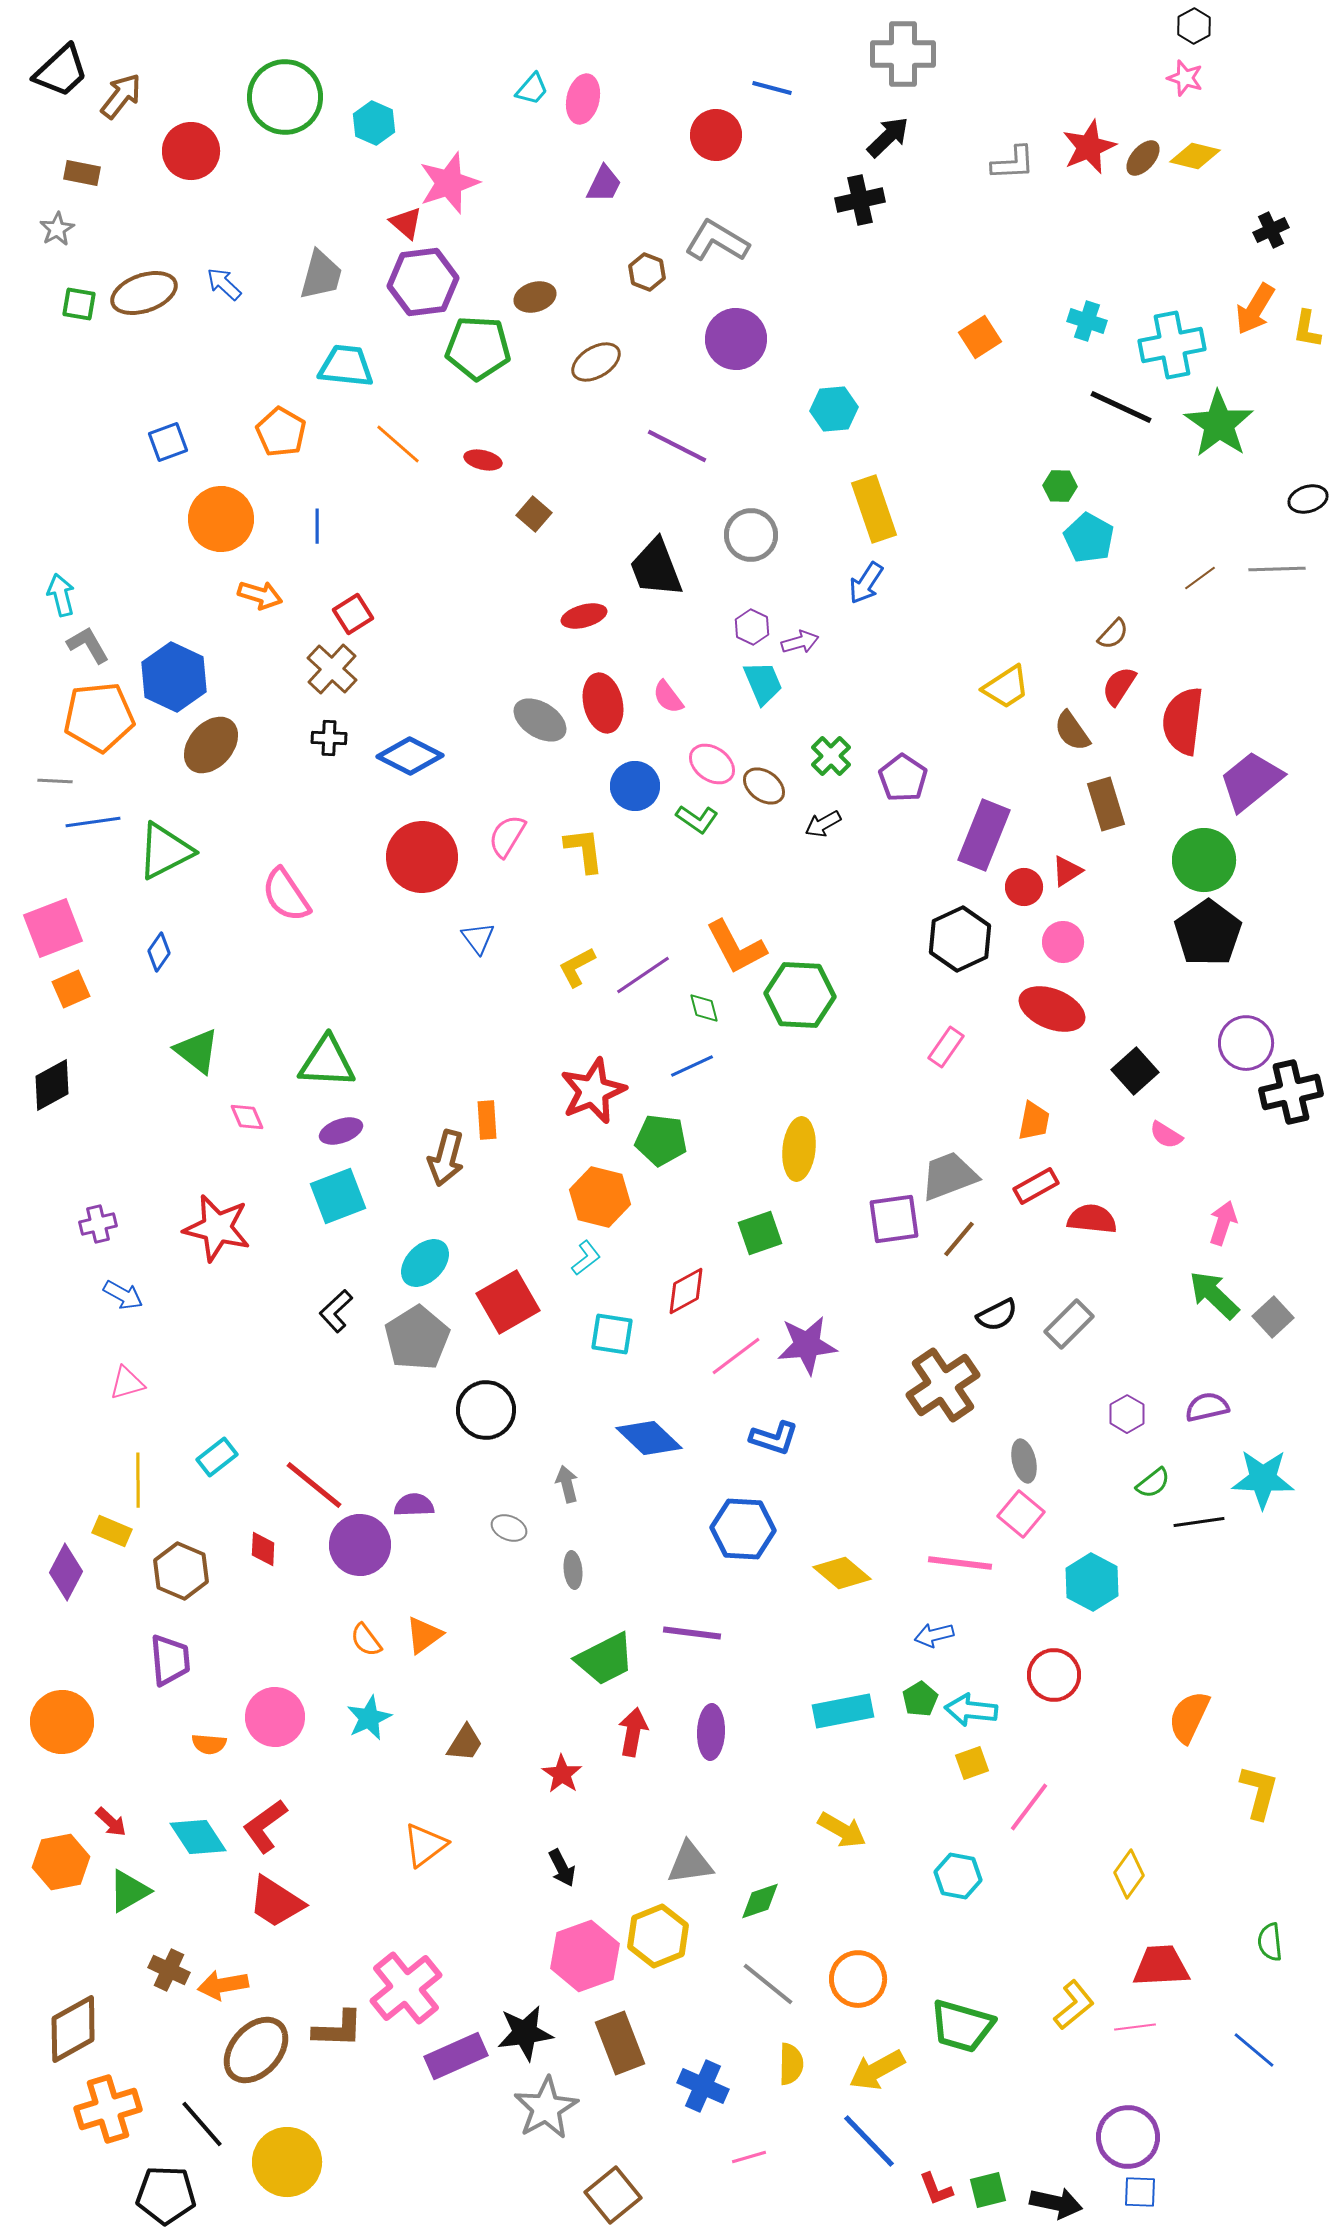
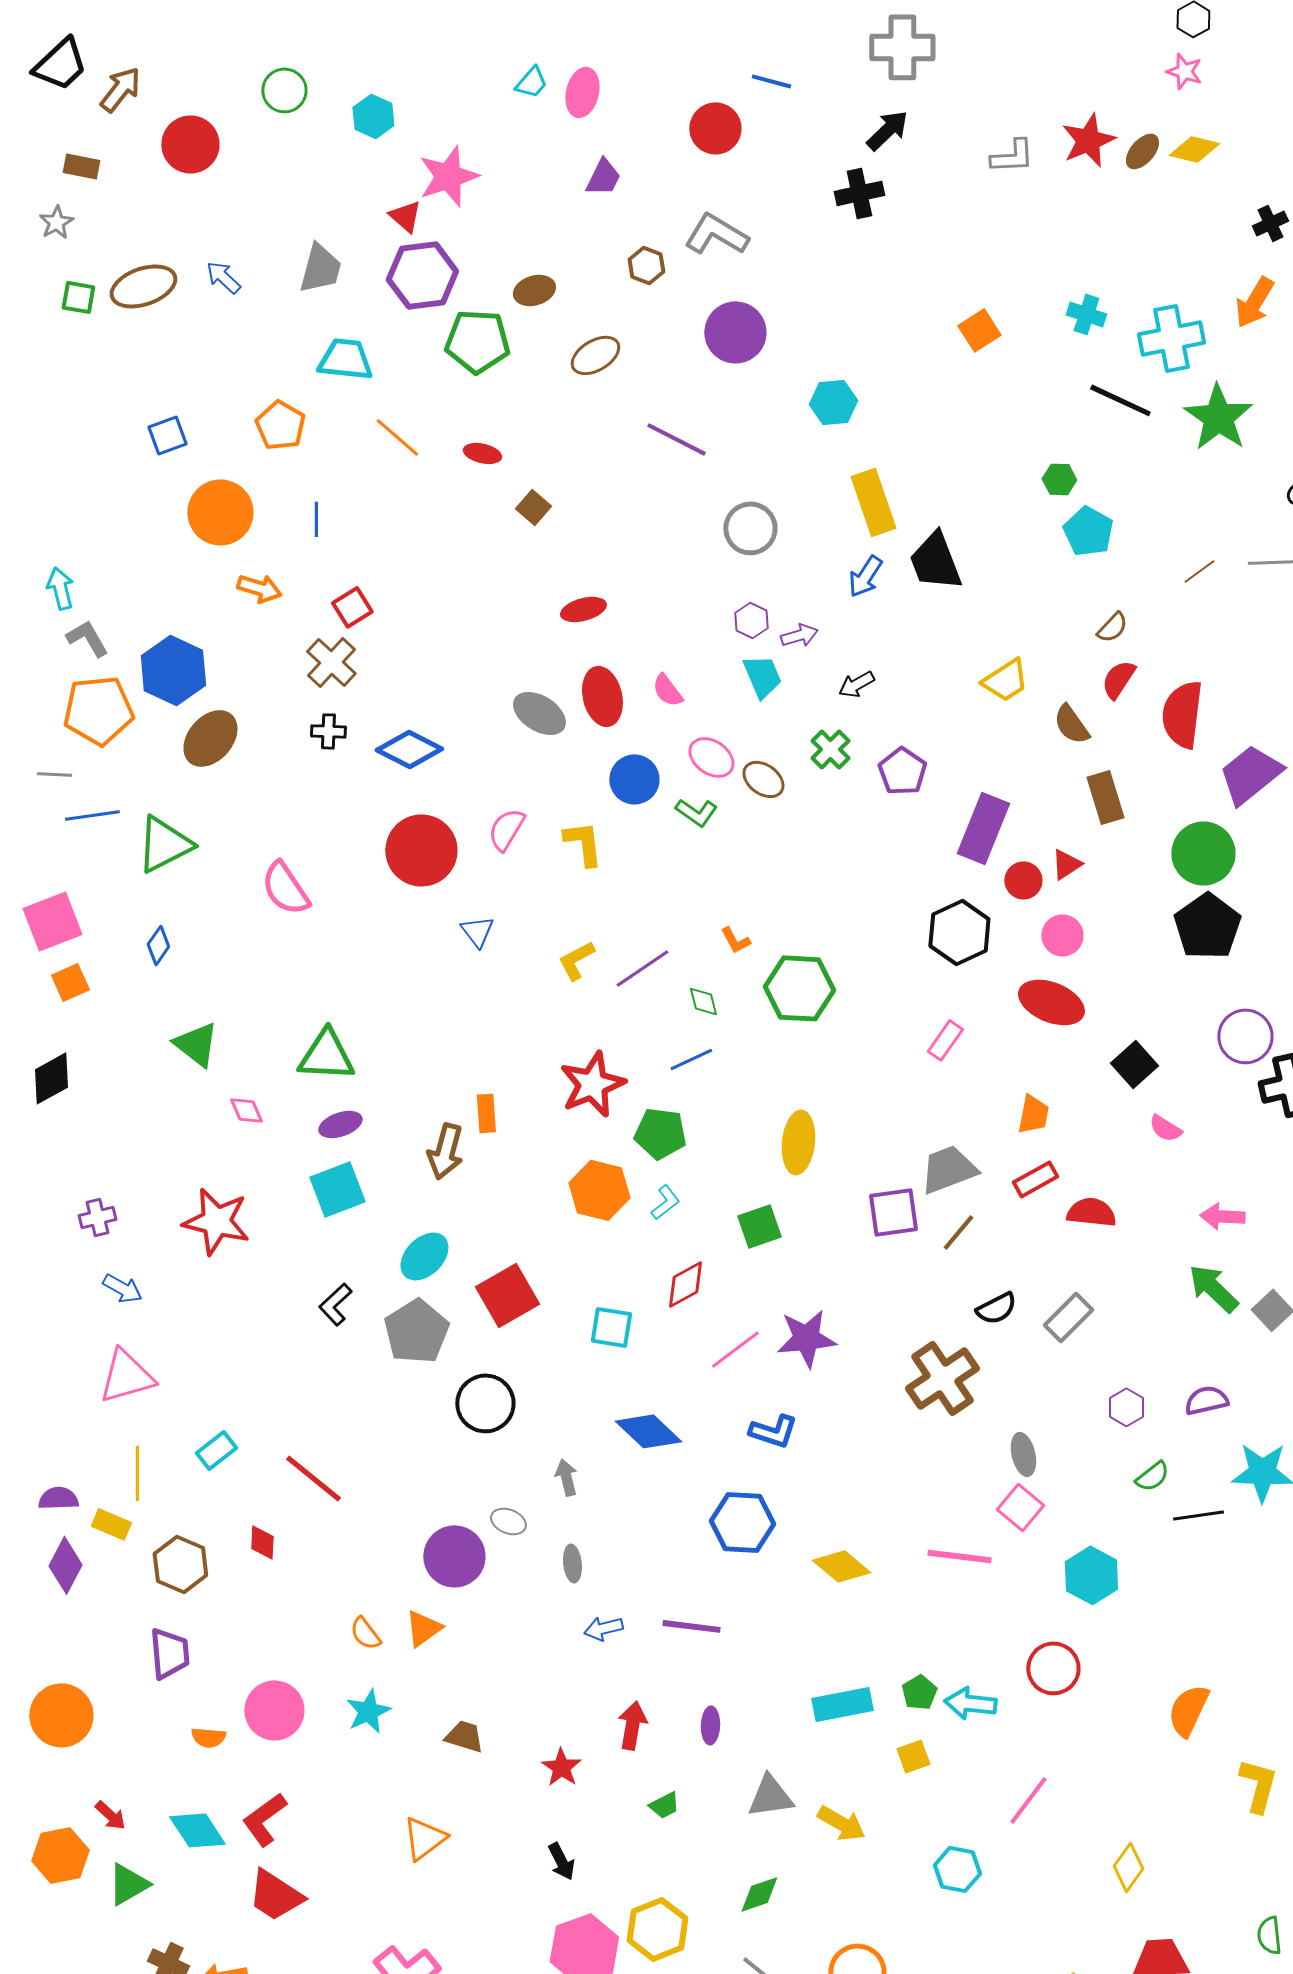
green circle: (285, 97) -> (284, 90), size x0.6
black trapezoid: (656, 568) -> (935, 561), moved
black arrow: (823, 824) -> (856, 684), moved
orange L-shape: (736, 947) -> (735, 940), size x0.5
pink arrow: (1223, 1223) -> (1222, 1216), turned -105
cyan L-shape: (586, 1258) -> (665, 1202), moved
pink triangle: (127, 1383) -> (126, 1376), size x1.6
purple semicircle: (414, 1505) -> (58, 1498), moved
purple circle: (360, 1545) -> (454, 1556), moved
blue arrow: (934, 1635) -> (603, 1628), moved
green trapezoid: (605, 1659) -> (664, 1805), moved, size x0.5
purple ellipse: (711, 1732) -> (710, 1725), size x0.7
brown trapezoid: (465, 1743) -> (464, 1736), turned -105
yellow square: (972, 1763) -> (913, 1756), moved
gray triangle: (690, 1863) -> (770, 1796), moved

